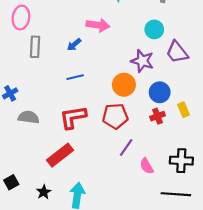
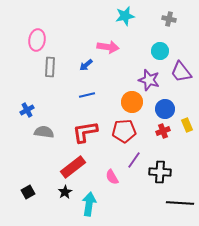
black cross: (181, 161) -> (160, 172), moved
pink semicircle: (147, 166) -> (112, 177), moved
black star: (44, 192) -> (65, 192), moved

